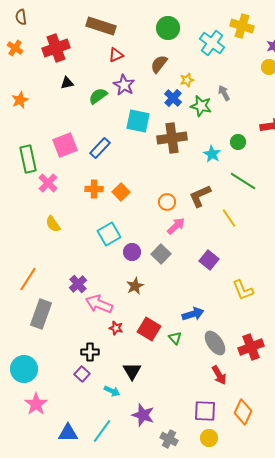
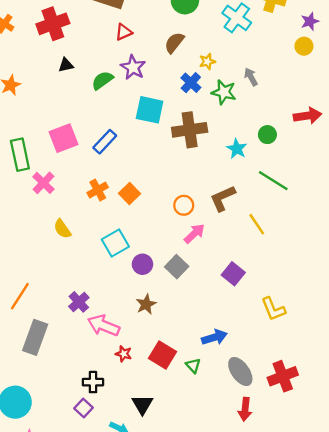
orange cross: (94, 189) -> (98, 190), turned -30
yellow semicircle: (53, 224) -> (62, 229), moved
red arrow: (219, 375) -> (245, 409), turned 36

